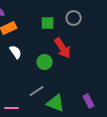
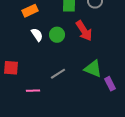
green circle: (45, 62) -> (57, 35), moved
green triangle: (56, 103) -> (93, 69), moved

